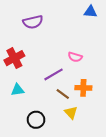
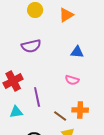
blue triangle: (91, 12) -> (77, 52), moved
purple line: (53, 74) -> (37, 97), moved, turned -72

